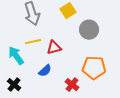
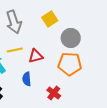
orange pentagon: (94, 68) -> (70, 64), moved
blue semicircle: (45, 71) -> (27, 79), turned 128

